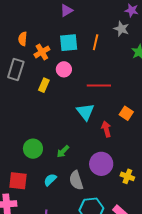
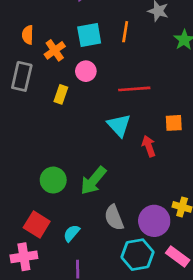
orange square: (126, 113) -> (174, 123), turned -32
green arrow: (63, 151) -> (93, 181), size x1.6
purple circle: (101, 164) -> (154, 221), moved
cyan semicircle: (50, 180) -> (72, 233), moved
red square: (18, 181) -> (37, 224), turned 30

